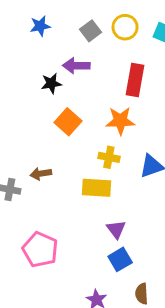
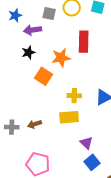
gray square: (91, 31) -> (49, 14), turned -32
purple arrow: (76, 66) -> (32, 30), moved
orange star: (120, 121) -> (61, 58), moved
brown arrow: (41, 174) -> (35, 124), moved

